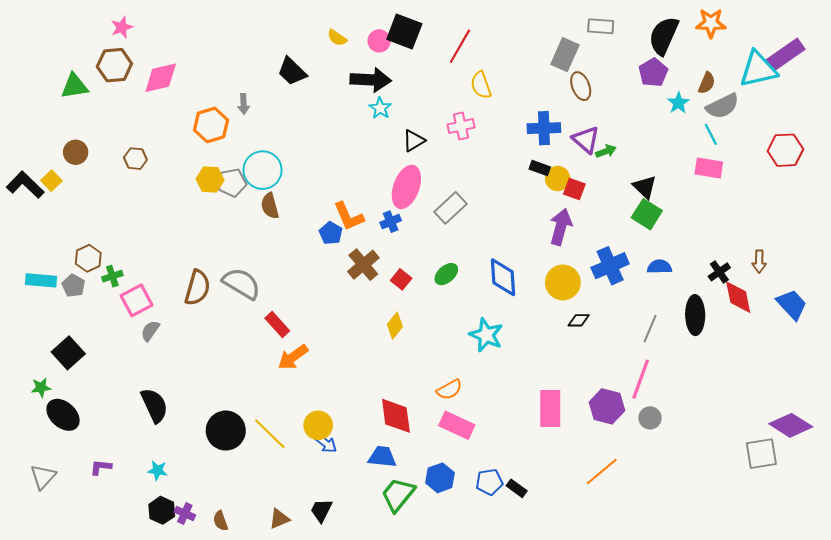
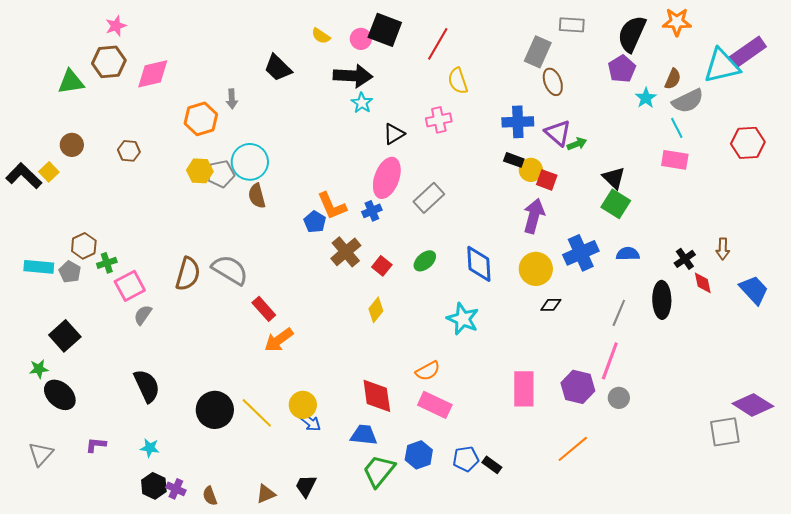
red diamond: (738, 297) -> (703, 283), size x0.7

